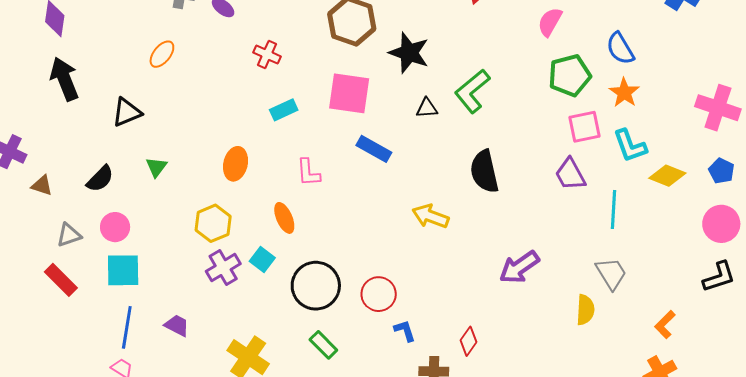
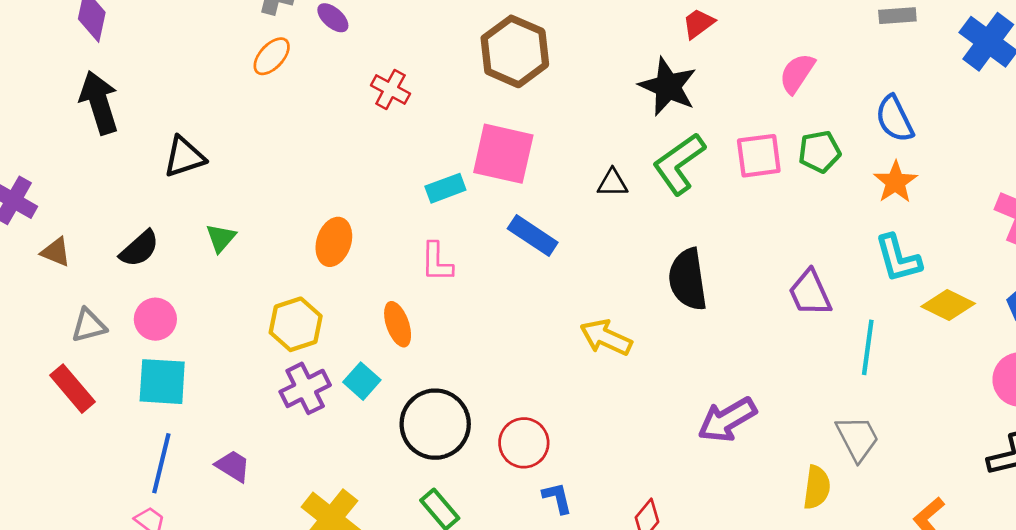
black star: (409, 53) -> (668, 86), moved
orange ellipse: (162, 54) -> (272, 56), moved
green pentagon: (570, 75) -> (819, 152), size x0.7
cyan rectangle: (284, 110) -> (445, 188), moved
pink square: (584, 127) -> (759, 156), moved

